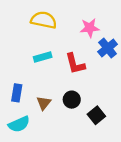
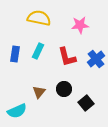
blue cross: (108, 48) -> (96, 59), moved
cyan rectangle: (43, 57) -> (38, 51), turned -49
blue rectangle: (17, 93) -> (15, 54), moved

